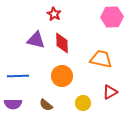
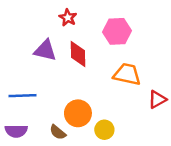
pink hexagon: (112, 17) -> (117, 31), moved
orange circle: (62, 76) -> (78, 113), moved
red triangle: (110, 92) -> (157, 99), moved

